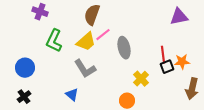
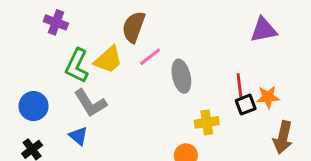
yellow trapezoid: (86, 42) -> (108, 60), moved
gray L-shape: (85, 69) -> (90, 103), moved
yellow cross: (141, 79) -> (207, 122), turned 35
blue triangle: (72, 95) -> (78, 136), moved

